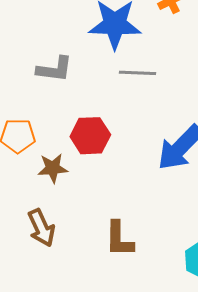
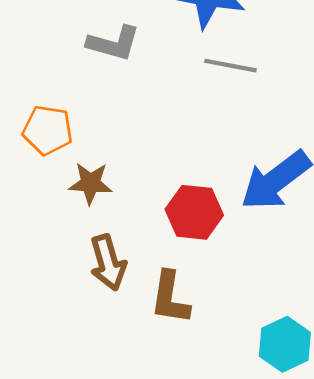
red hexagon: (90, 136) -> (194, 212), moved
brown arrow: (41, 228) -> (108, 263), moved

